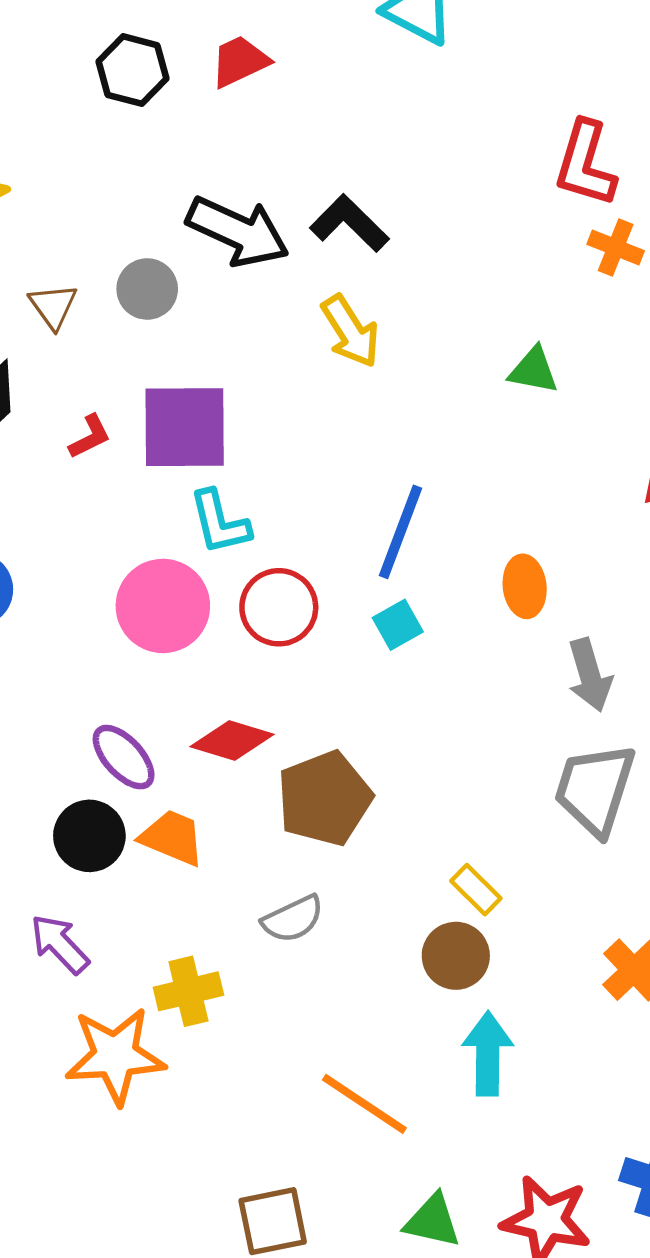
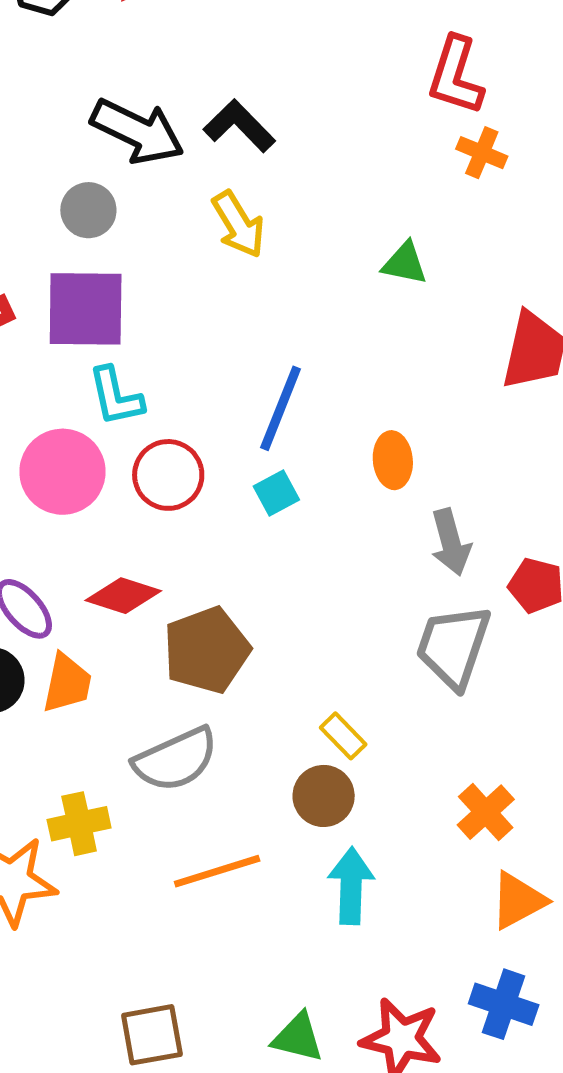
gray circle: (147, 289) -> (88, 210), moved
orange trapezoid: (172, 838) -> (67, 683), turned 78
gray semicircle: (293, 919) -> (176, 759), size x1.5
orange line: (364, 1104) -> (217, 871), moved, turned -52

